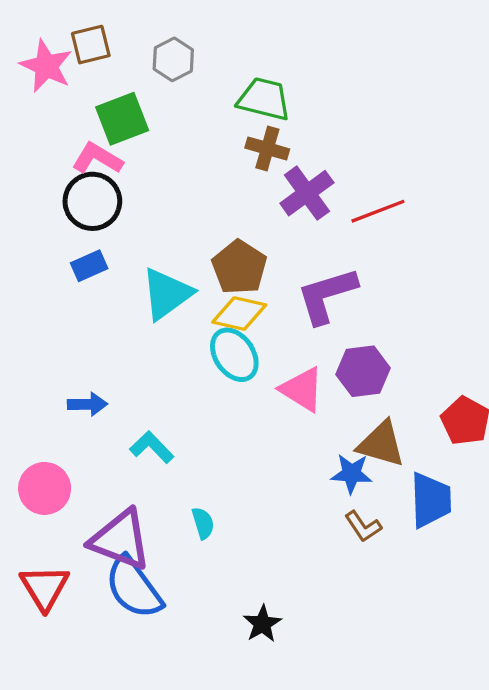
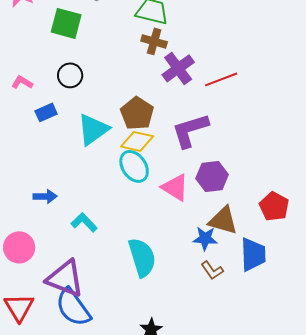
green square: (122, 119) -> (66, 23), turned 36
pink L-shape: (97, 158) -> (22, 82), moved, size x0.7
black circle: (92, 201) -> (70, 75), moved, size x0.7
cyan semicircle: (203, 523) -> (142, 257), moved, size x2.0

